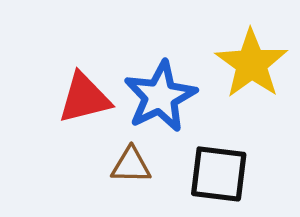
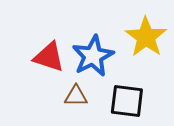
red triangle: (84, 98) -> (49, 57), turned 32

